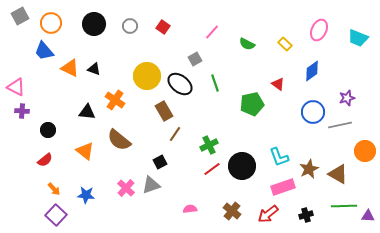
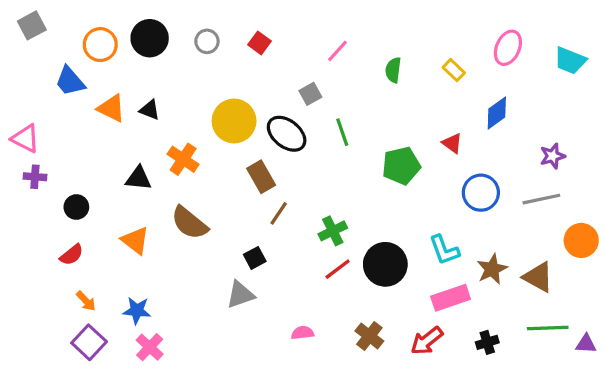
orange circle: (51, 23) -> (100, 45), moved
green semicircle: (247, 44) -> (393, 70), turned 70
red triangle: (278, 84) -> (452, 143), moved
blue circle: (313, 112) -> (481, 193), moved
pink cross: (126, 188) -> (150, 347), moved

